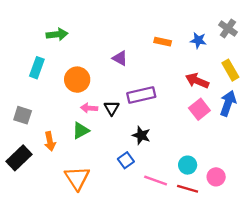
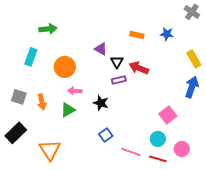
gray cross: (228, 28) -> (192, 12), moved
red arrow: (197, 81) -> (139, 68), moved
purple rectangle: (141, 95) -> (119, 80), size x0.6
black triangle: (112, 108) -> (117, 62), moved
pink square: (199, 109) -> (168, 115), moved
black star: (141, 135) -> (101, 103), moved
orange arrow: (50, 141) -> (42, 102), moved
orange triangle: (77, 178) -> (50, 150), moved

